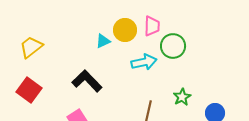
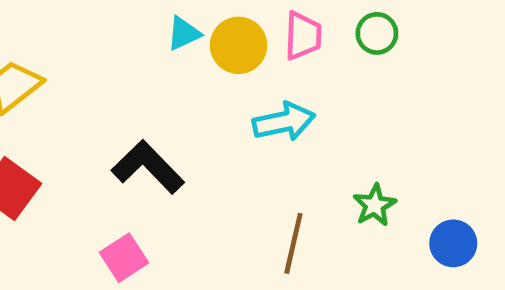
cyan triangle: (103, 41) -> (184, 33), moved
green circle: (173, 46) -> (377, 33), moved, size x0.7

